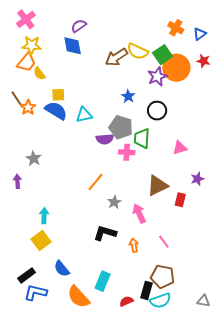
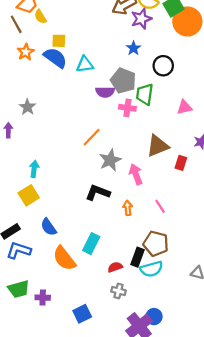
purple star: (157, 77) -> (141, 19), moved
brown line: (17, 99) -> (16, 24), moved
gray star: (114, 202) -> (110, 160), size x1.5

